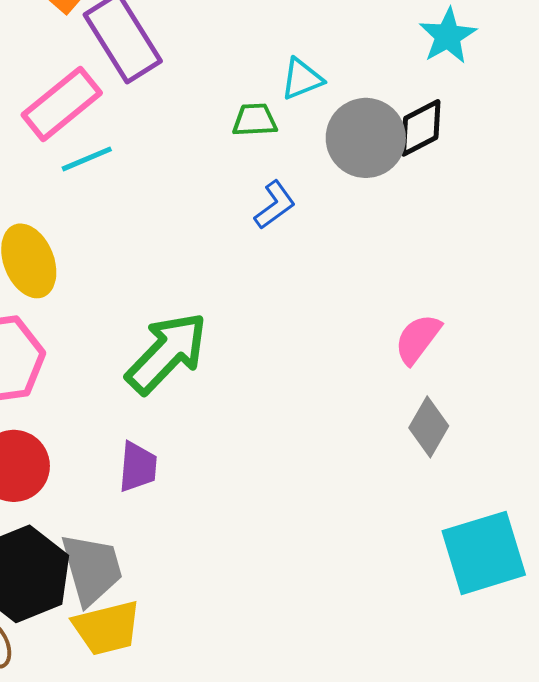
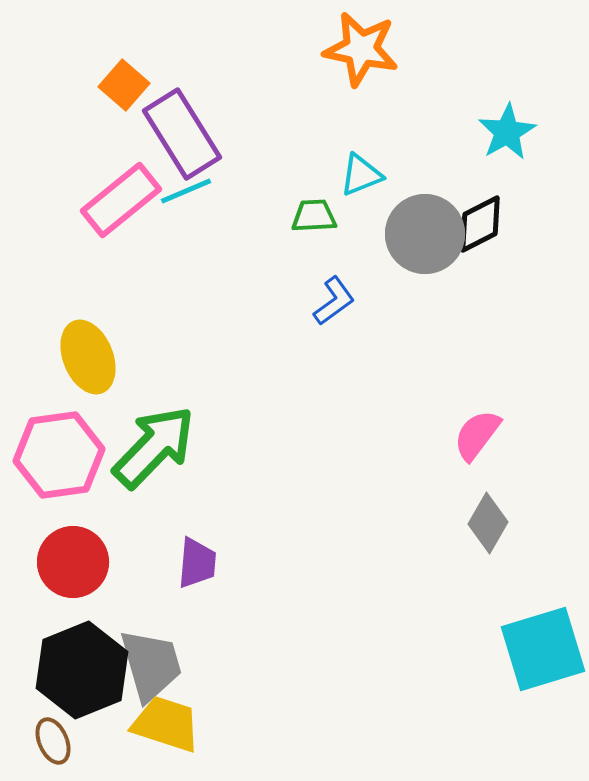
cyan line: (87, 159) -> (186, 191), moved
green arrow: (167, 353) -> (154, 447), moved
yellow trapezoid: (107, 628) -> (166, 724), turned -148

